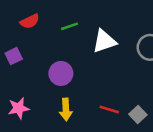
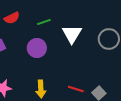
white triangle: (104, 41) -> (72, 34), turned -40
purple circle: (61, 73) -> (37, 48), moved

